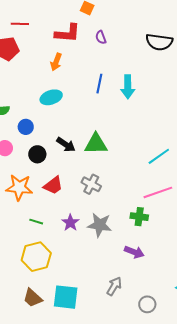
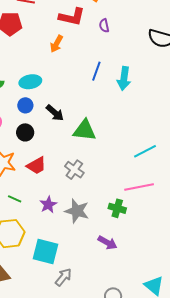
cyan ellipse: (51, 97) -> (30, 82), moved
blue circle: (26, 127) -> (25, 105), moved
black arrow: (66, 145) -> (55, 113), moved
gray arrow: (114, 286) -> (63, 277), moved
cyan square: (66, 297) -> (45, 252), moved

